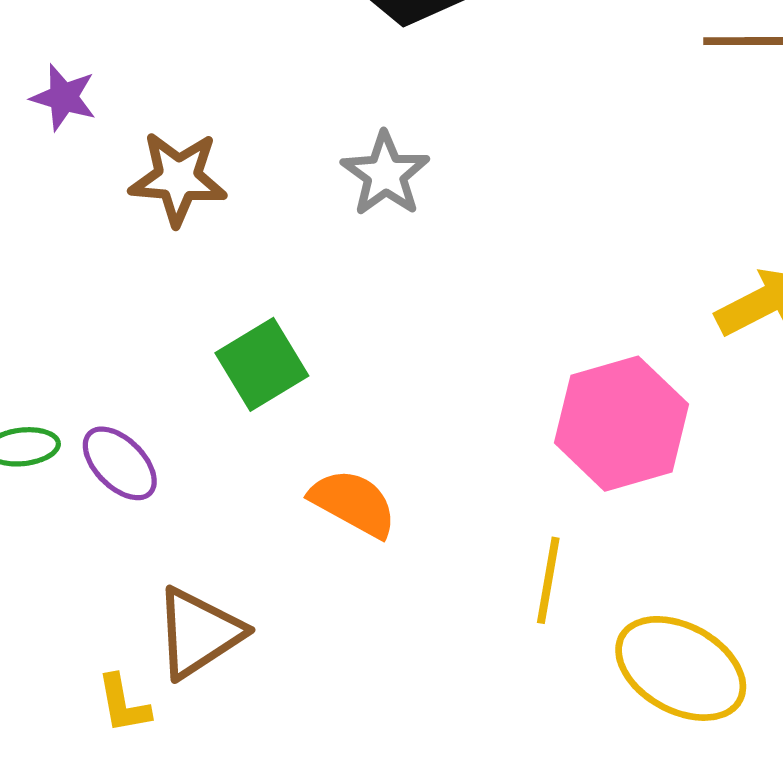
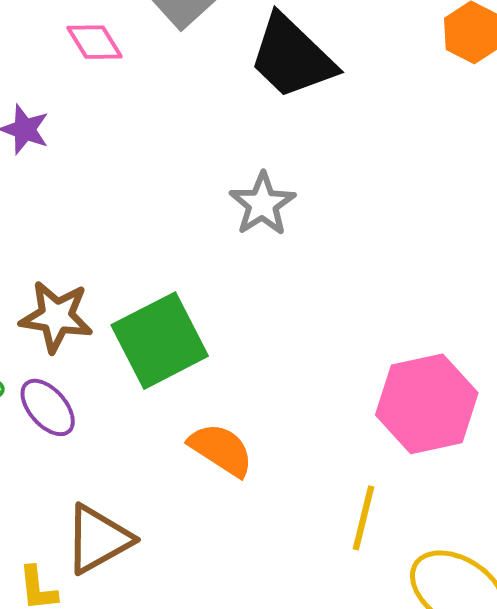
brown star: (178, 178) -> (56, 317), moved
green square: (262, 364) -> (160, 341), size x1.4

